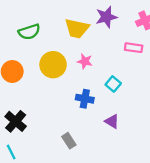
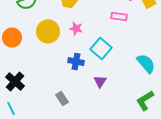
cyan square: (113, 84) -> (101, 49), size x1.5
purple triangle: (112, 121) -> (100, 82), turned 32

